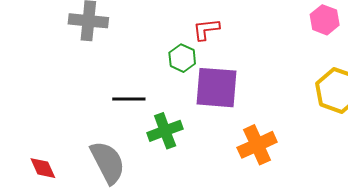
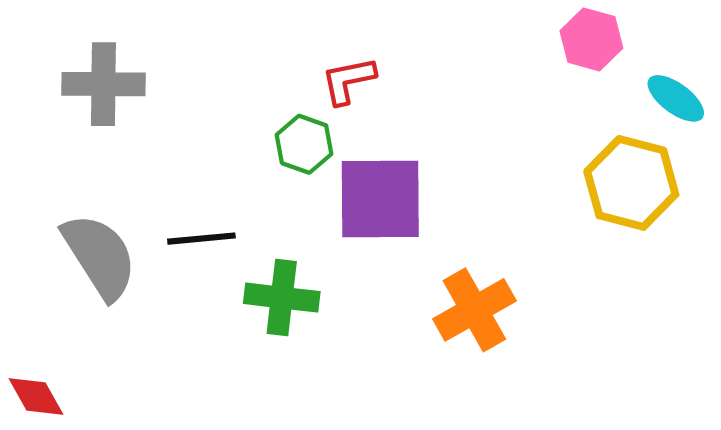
green cross: (165, 131) -> (282, 298), turned 32
gray semicircle: (108, 162) -> (100, 256), moved

